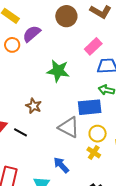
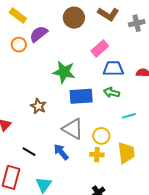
blue rectangle: (90, 107) -> (81, 96), moved
black line: (20, 132) -> (29, 152), moved
yellow cross: (94, 152) -> (97, 155), turned -32
blue arrow: (61, 165) -> (61, 152), moved

